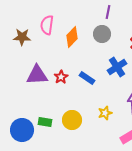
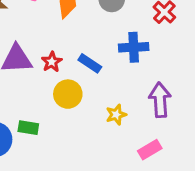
blue cross: (117, 67) -> (134, 47), turned 30
yellow circle: (72, 120) -> (68, 94), moved

